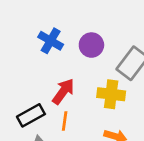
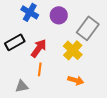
yellow cross: (111, 94) -> (73, 50), turned 36
black rectangle: (31, 115) -> (15, 42), moved

